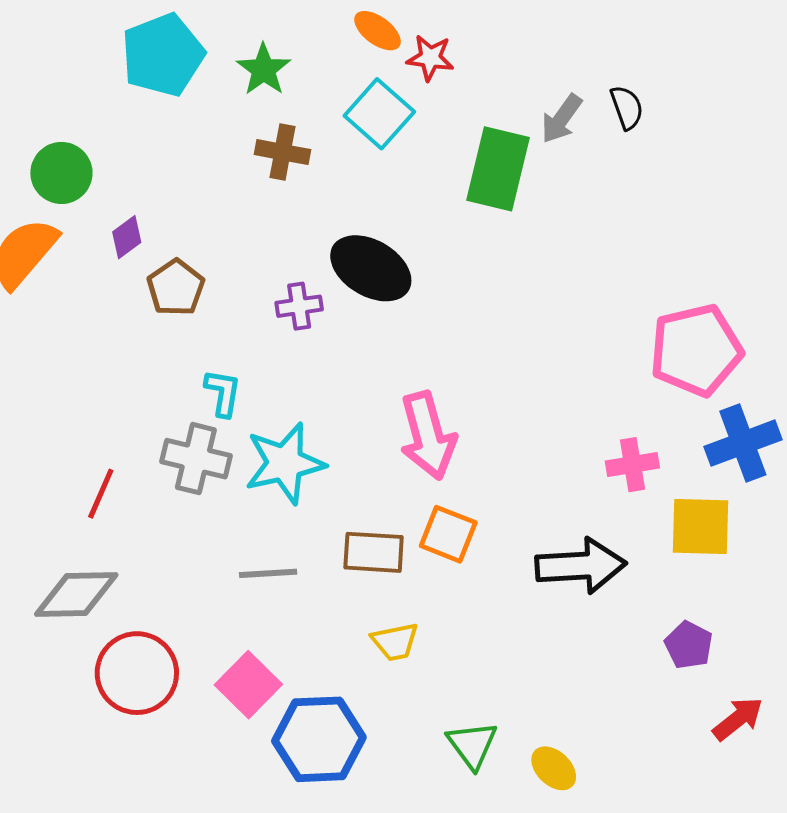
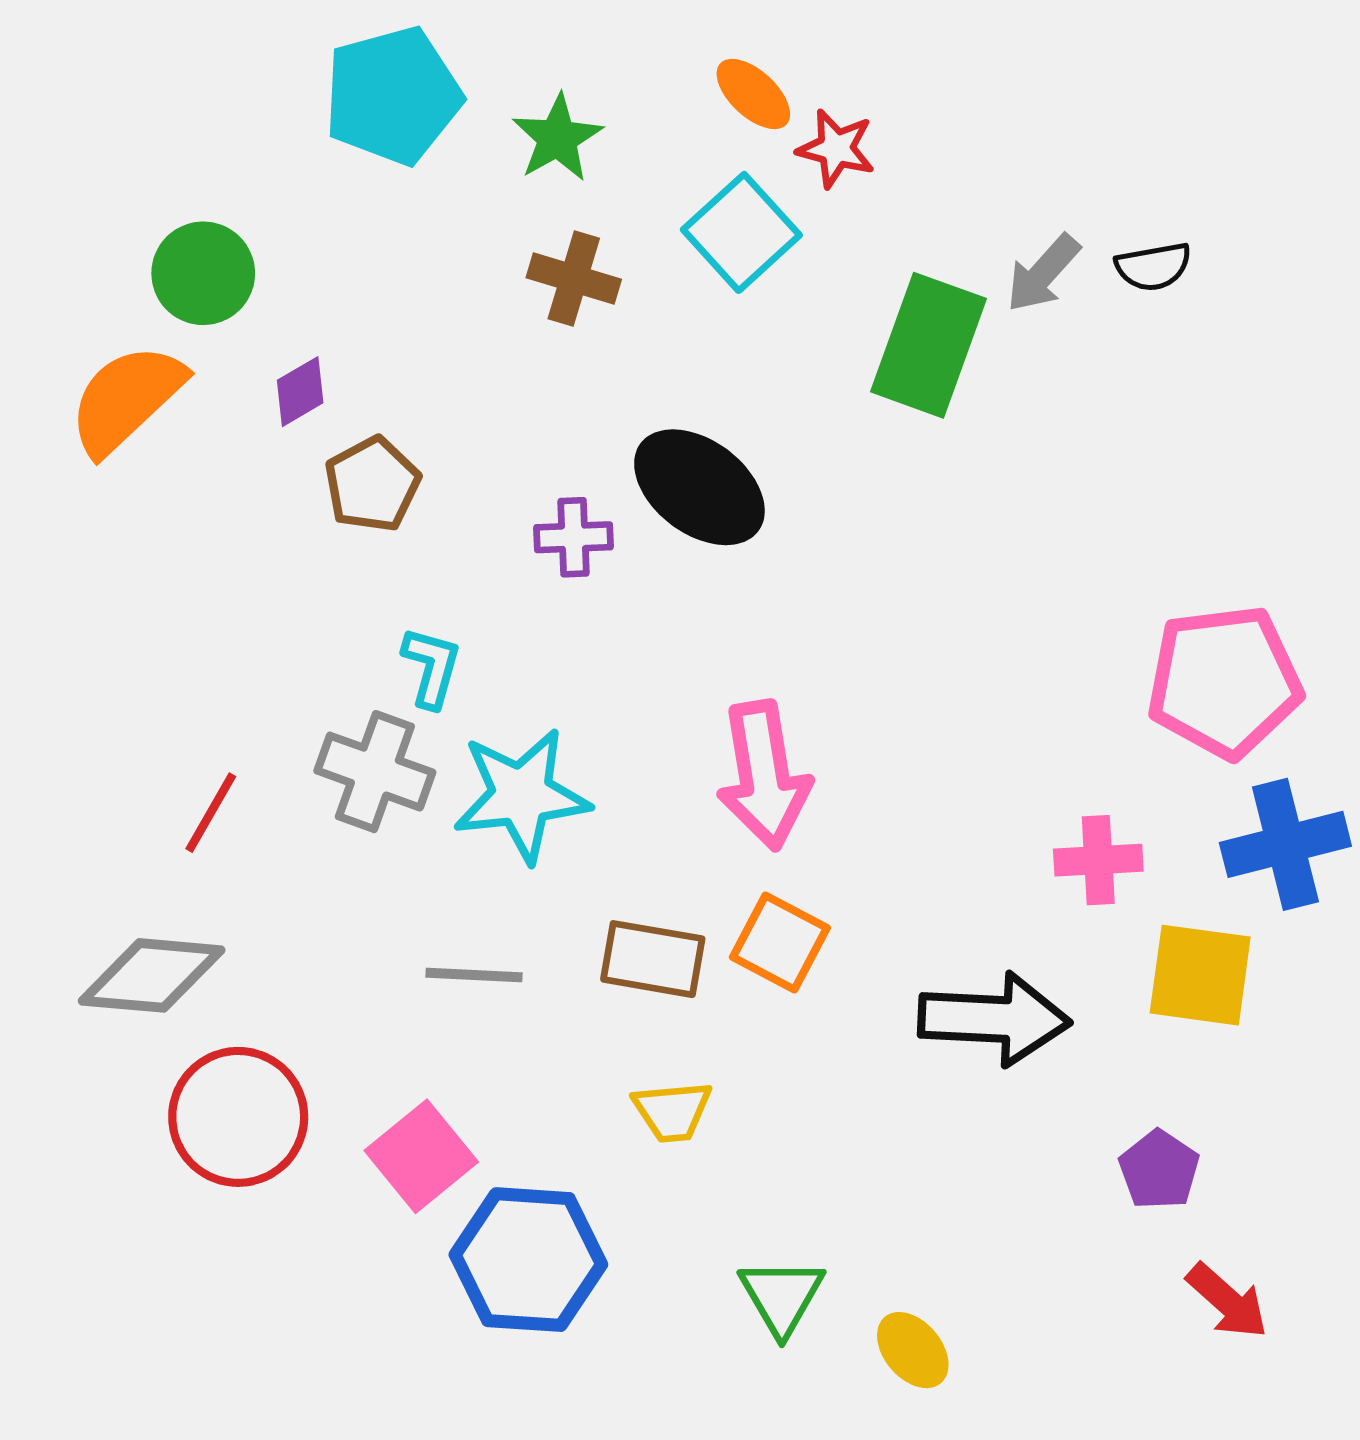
black semicircle: (627, 107) -> (1153, 267), turned 93
red arrow: (738, 719) -> (1227, 1301), turned 74

